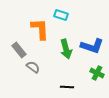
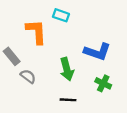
green arrow: (66, 49) -> (67, 69), moved

